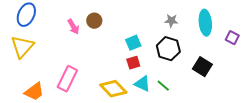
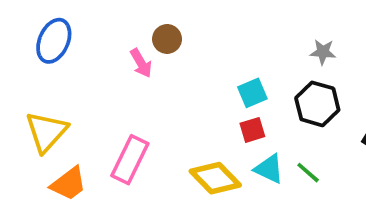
brown circle: (94, 21) -> (167, 39), moved
yellow triangle: (22, 47) -> (46, 132), moved

